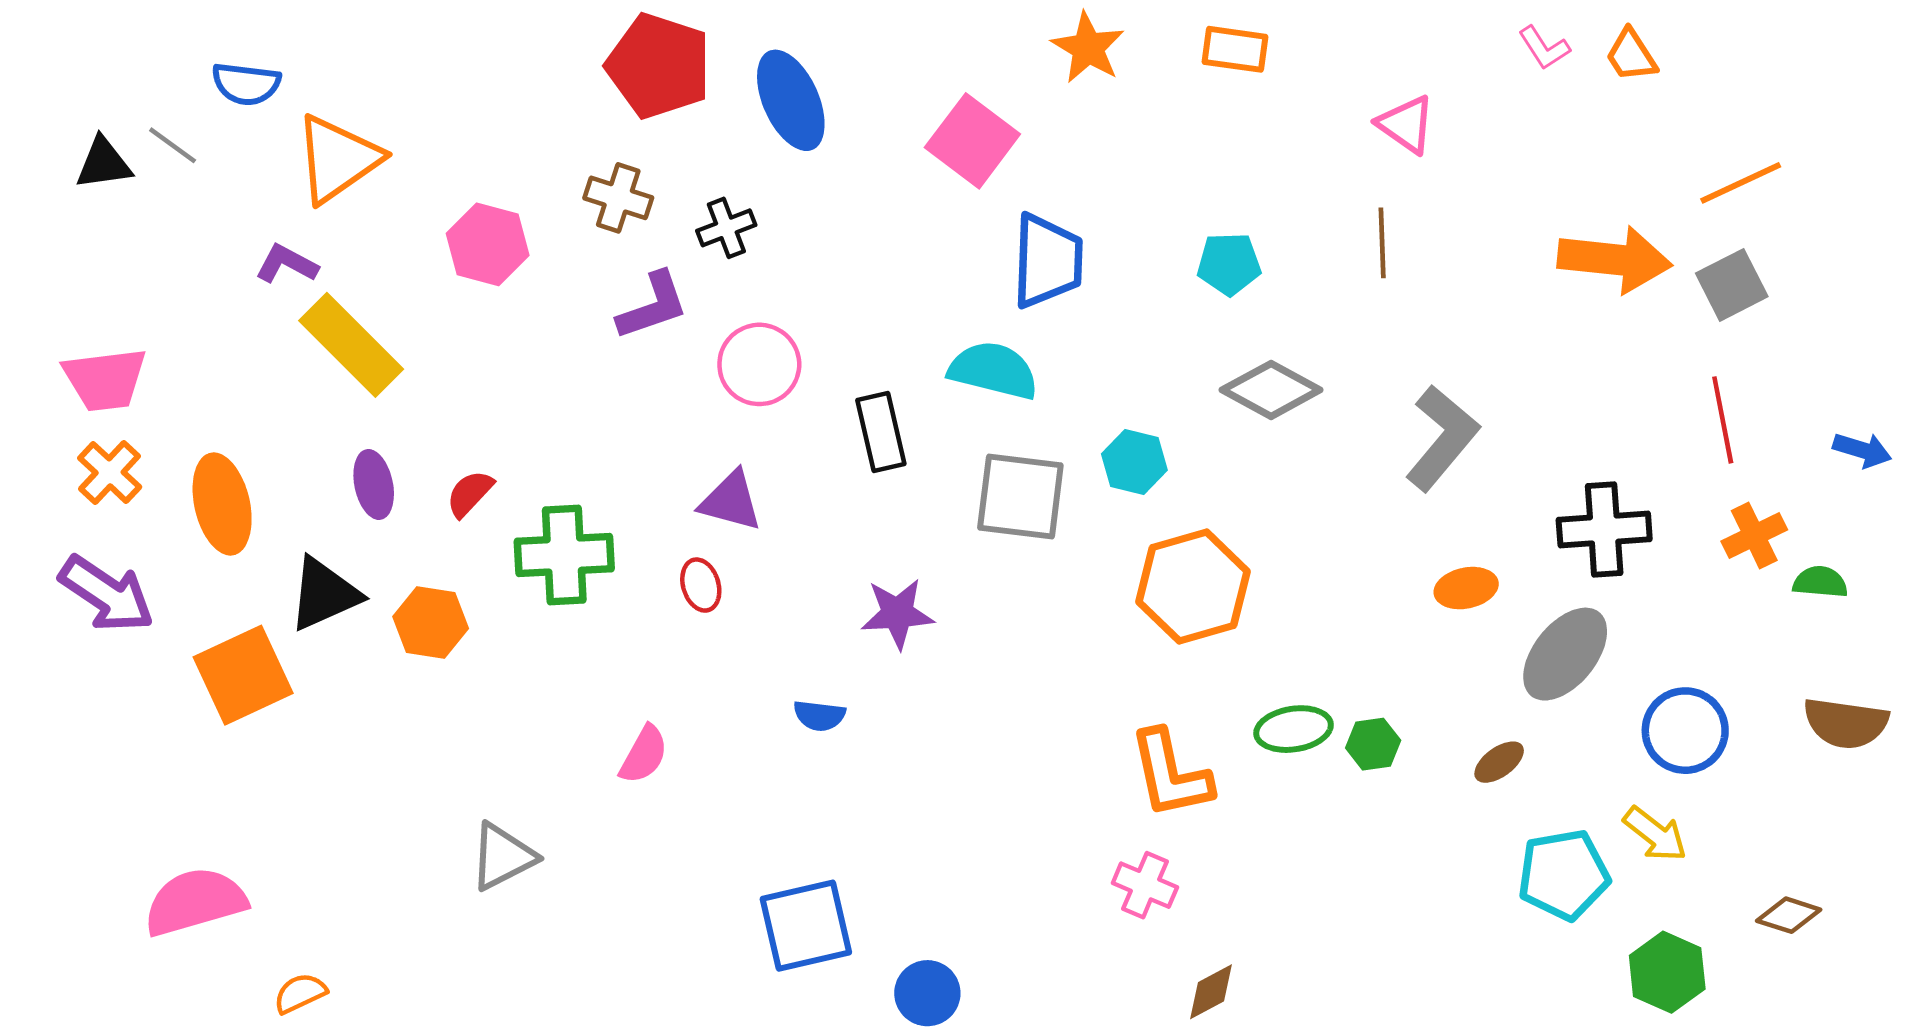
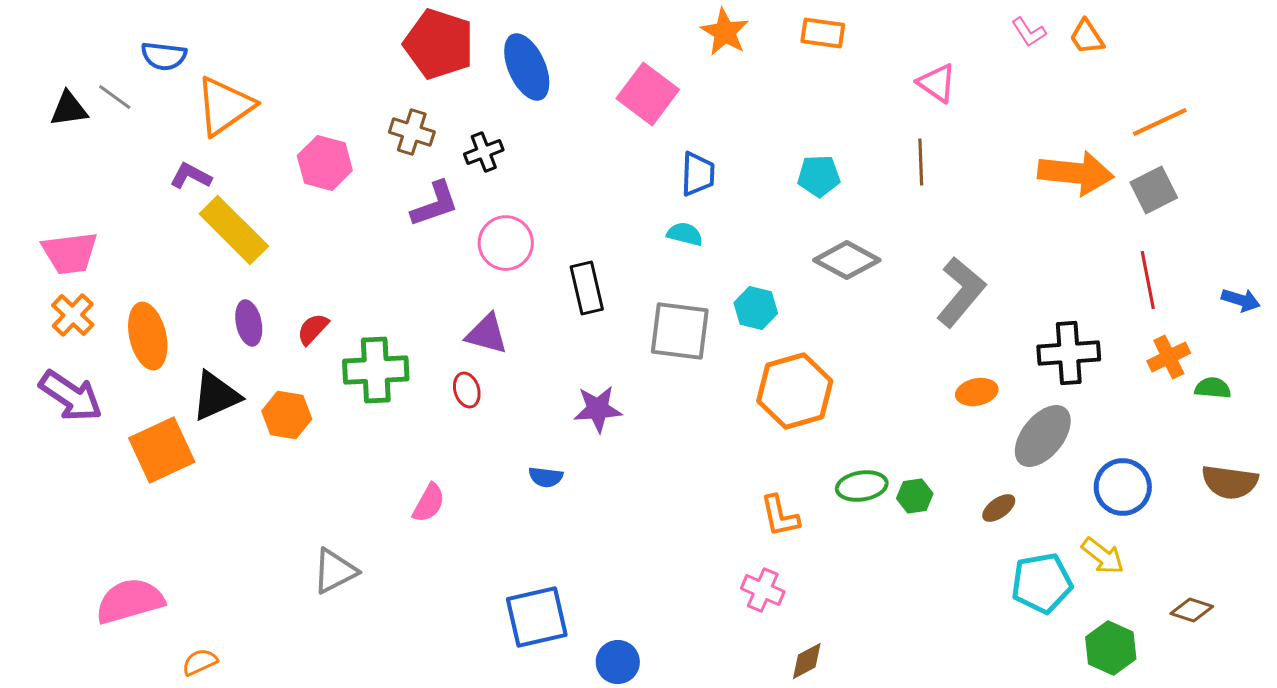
blue trapezoid: (1047, 261) -> (698, 174), size x0.7
cyan semicircle: (993, 370) -> (685, 234), moved, size x0.6
orange L-shape: (1170, 774) -> (780, 516), size x0.7

